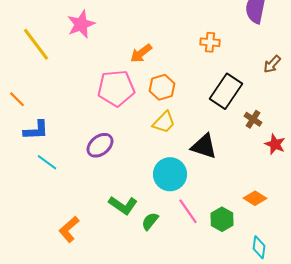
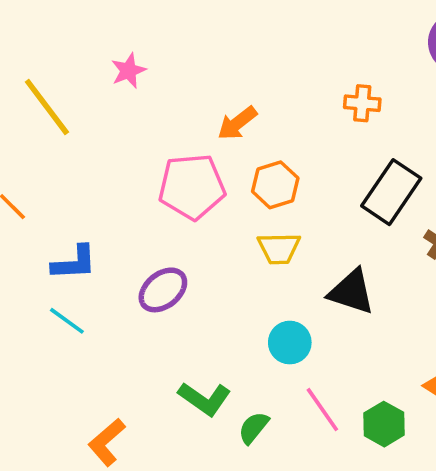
pink star: (81, 24) -> (128, 71), size x0.7
yellow trapezoid: (164, 122) -> (279, 248), turned 45
blue L-shape: (36, 130) -> (74, 263), moved
cyan circle: (170, 174) -> (290, 343), size x0.7

